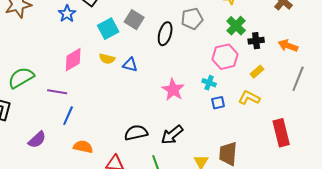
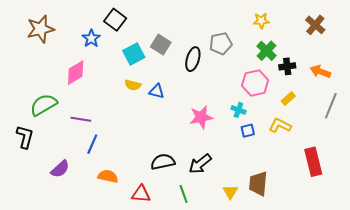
pink diamond: (73, 60) -> (76, 73), moved
pink star: (173, 90) -> (201, 117), turned 30

